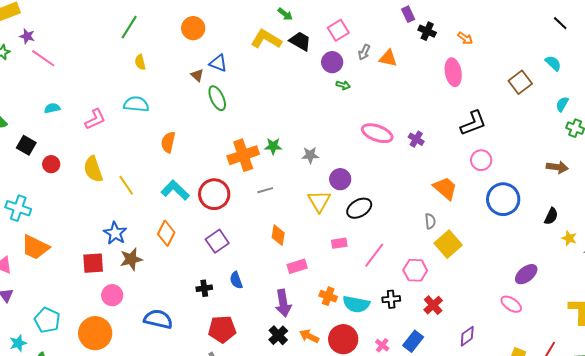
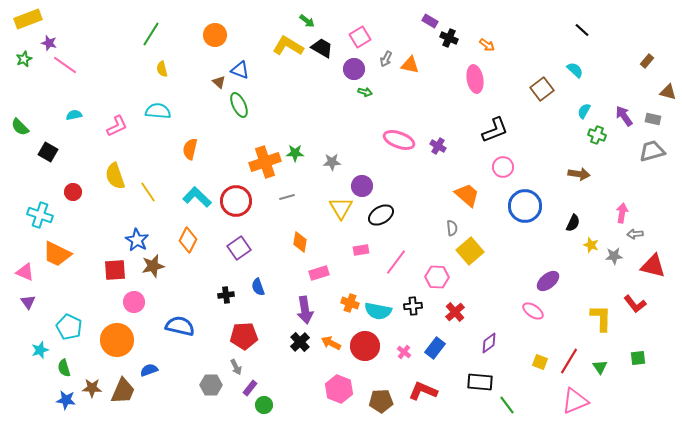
purple rectangle: (408, 14) -> (430, 21), turned -35
red circle: (51, 164) -> (73, 192), moved

